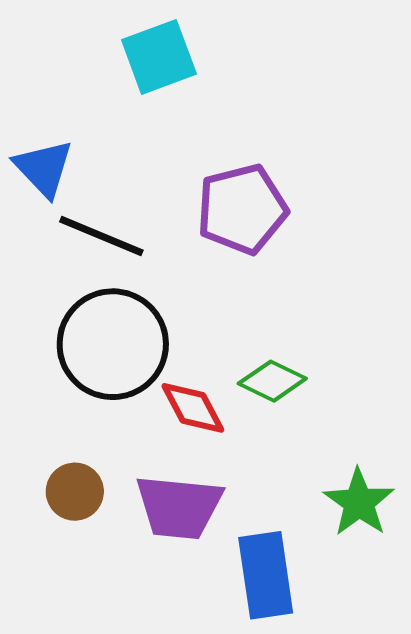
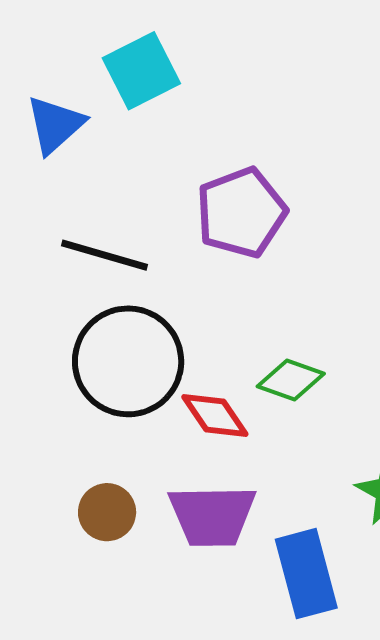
blue triangle: (44, 168) -> (55, 125), moved, turned 38

